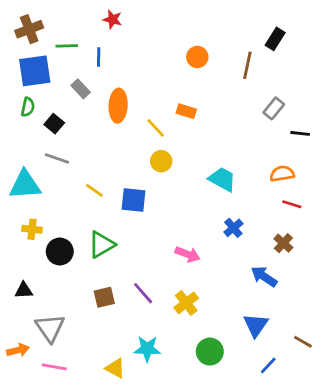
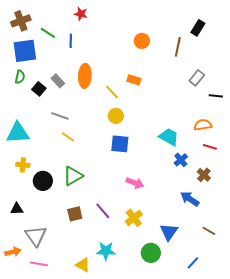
green line: (67, 46) -> (48, 33), turned 35
gray rectangle: (81, 89) -> (58, 81), moved
gray line: (57, 158) -> (60, 116), moved
cyan trapezoid: (222, 179) -> (169, 137), moved
blue square: (133, 200) -> (120, 144), moved
blue cross: (233, 228) -> (181, 160), moved
blue triangle: (256, 325) -> (169, 232), moved
brown line: (303, 342) -> (209, 231), moved

